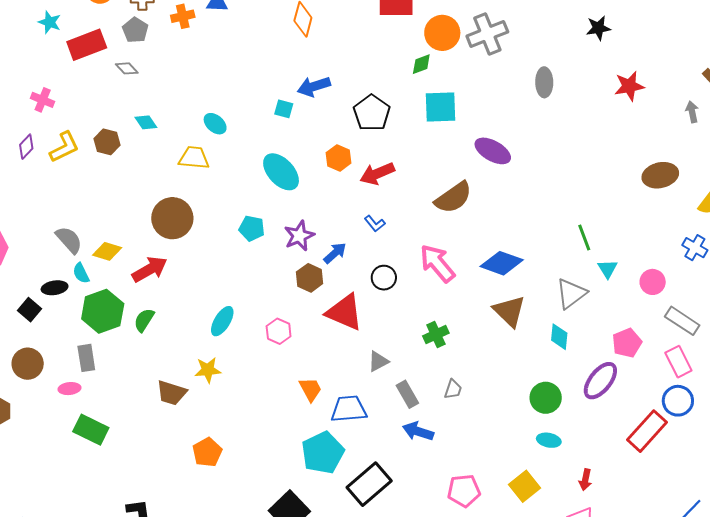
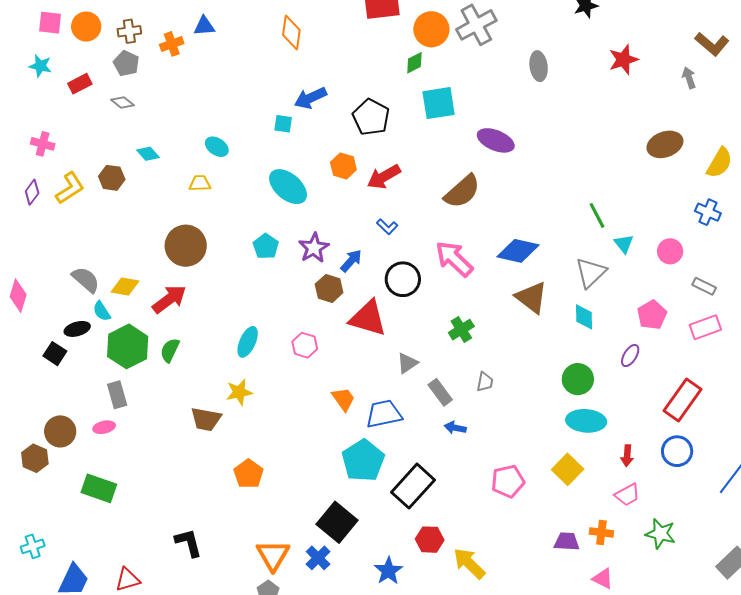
red rectangle: (87, 45) -> (80, 84), size x0.6
yellow trapezoid: (194, 158) -> (200, 183), size x0.7
cyan pentagon: (252, 228) -> (266, 246), turned 30
black circle: (384, 278) -> (403, 279), size x1.4
gray rectangle: (682, 321) -> (704, 286), size x0.7
pink rectangle: (678, 362) -> (705, 327), turned -76
brown circle: (28, 364) -> (60, 431), moved
purple ellipse: (600, 381) -> (630, 356), size x0.6
blue circle: (678, 401) -> (677, 451), moved
green rectangle: (91, 430) -> (99, 488), moved
blue arrow: (418, 431) -> (455, 428), size x0.7
cyan ellipse: (549, 440) -> (586, 421), size x1.6

